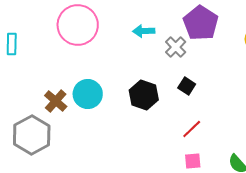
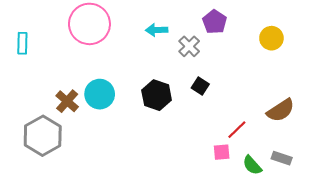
purple pentagon: (201, 23) -> (215, 22), size x0.7
red line: (192, 129) -> (237, 130), moved
pink square: (193, 161) -> (222, 152), moved

